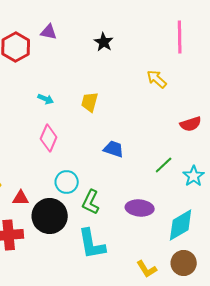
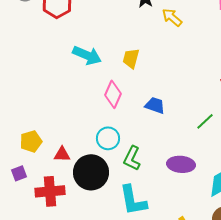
yellow arrow: (157, 79) -> (172, 17), moved
cyan arrow: (46, 99) -> (87, 55), size x1.8
pink diamond: (49, 138) -> (113, 94), moved

